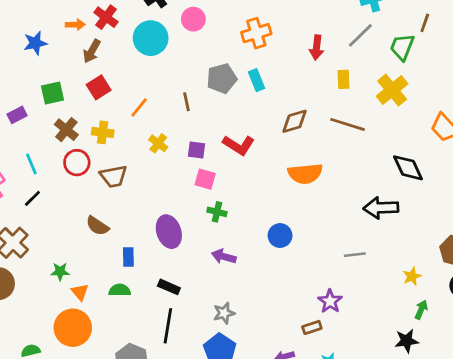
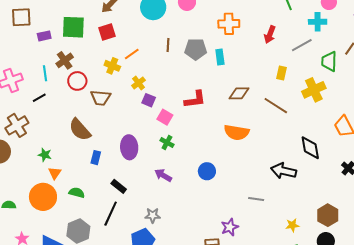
green trapezoid: (402, 47) -> (329, 61), turned -35
red arrow: (317, 48) -> (270, 34), moved
green square: (52, 93) -> (73, 27), size x1.4
brown line: (187, 102) -> (168, 45), moved
brown cross: (66, 130) -> (65, 60), moved
yellow cross: (103, 132) -> (112, 66), moved
red L-shape: (239, 145) -> (195, 99), turned -55
purple square: (197, 150) -> (149, 100), moved
brown semicircle: (97, 226) -> (80, 130), size x1.4
green semicircle: (120, 290) -> (77, 193), moved

